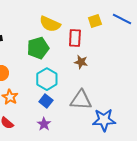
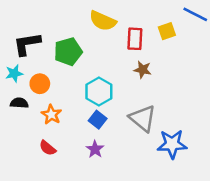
yellow square: (95, 21) -> (167, 31), moved
green pentagon: (38, 48) -> (68, 52), moved
gray triangle: (81, 100) -> (143, 118), turned 35

